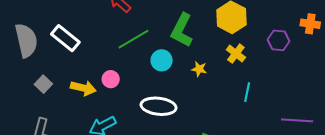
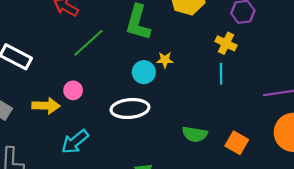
yellow cross: (236, 54) -> (226, 43), moved
cyan circle: (162, 60) -> (144, 72), moved

